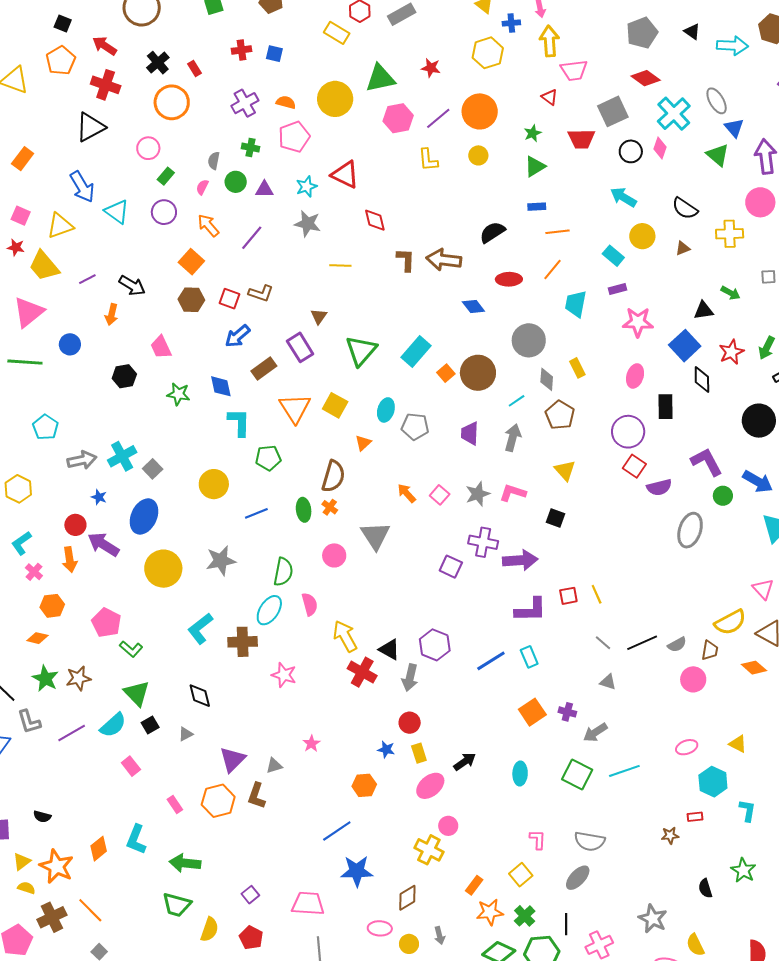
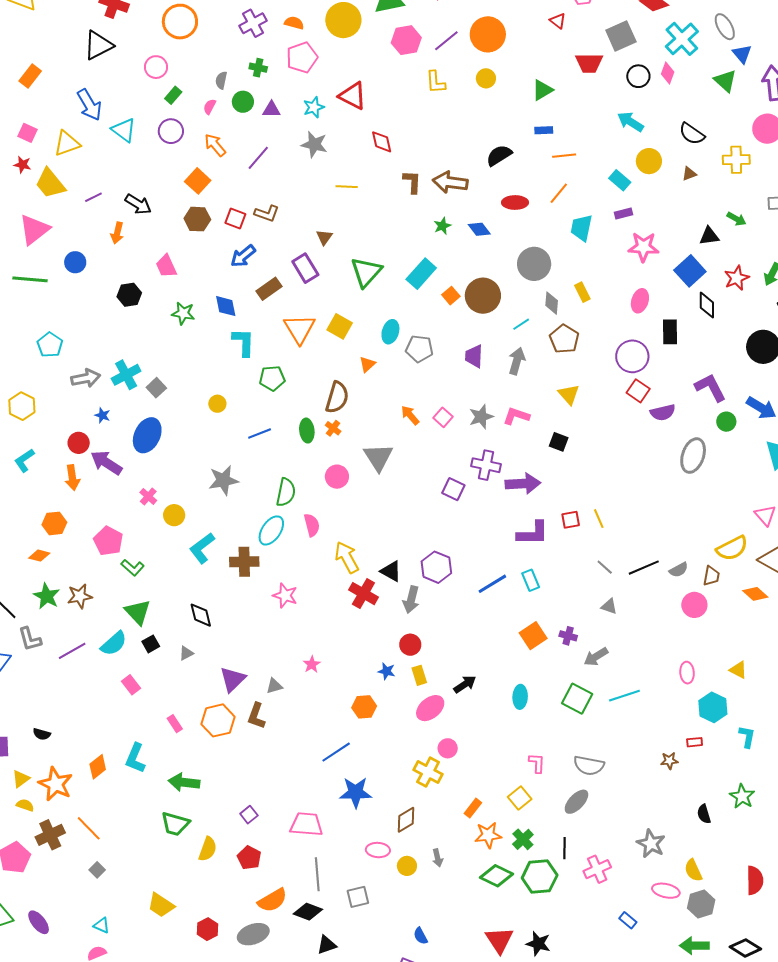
green star: (533, 133) -> (442, 226), moved
yellow circle: (214, 484) -> (217, 404), size x0.6
yellow circle: (163, 569) -> (174, 515), moved, size x0.6
pink cross: (34, 572) -> (148, 496), moved
pink ellipse: (687, 747) -> (687, 673), turned -75

